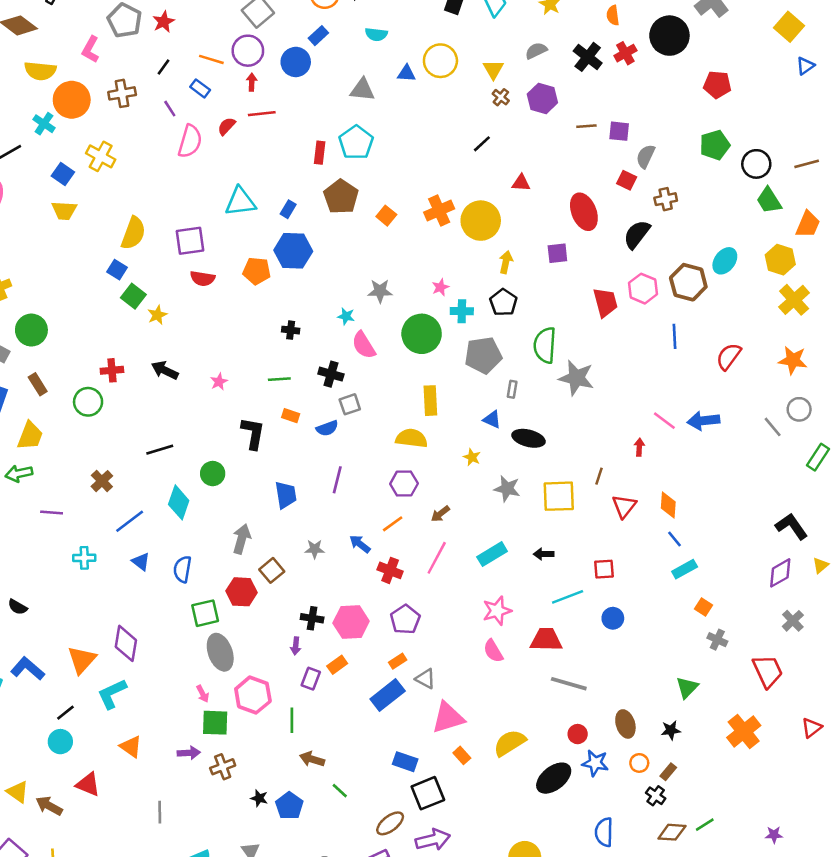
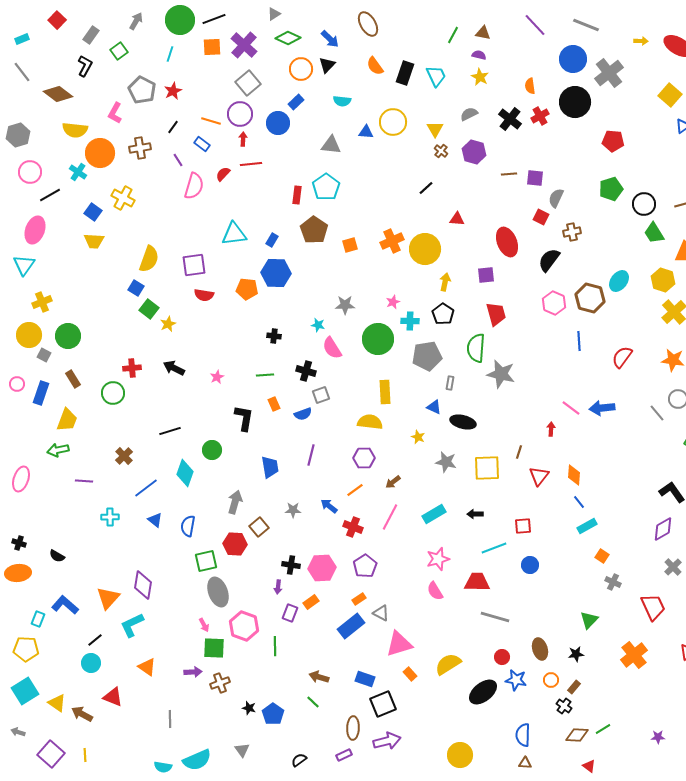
orange square: (386, 216) -> (350, 245), turned 35
red trapezoid: (605, 302) -> (496, 314), moved
orange rectangle: (291, 416) -> (274, 404), turned 48
brown arrow: (312, 759) -> (319, 677), moved
brown ellipse: (390, 823) -> (353, 728), turned -50

